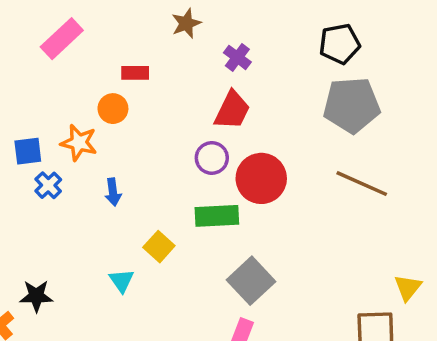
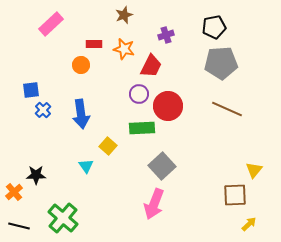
purple cross: (237, 57) -> (166, 35), moved, turned 35
orange star: (79, 143) -> (124, 49), moved
blue arrow: (113, 192) -> (81, 114), size x1.8

